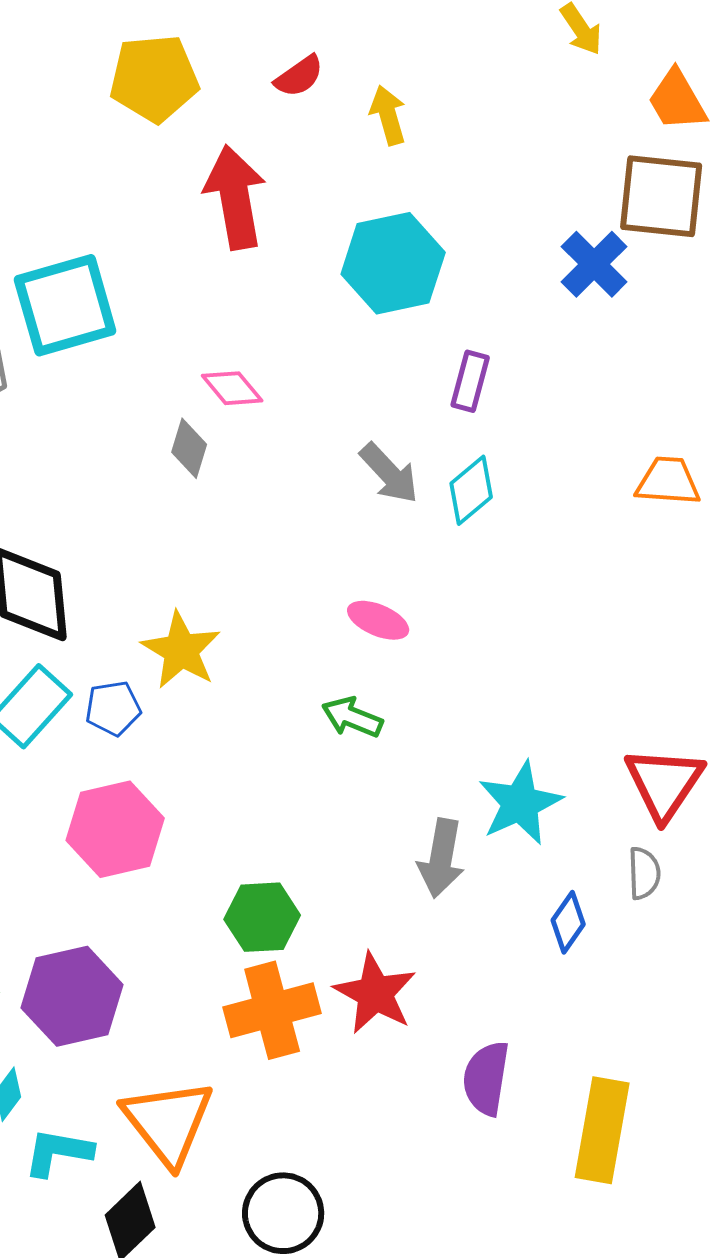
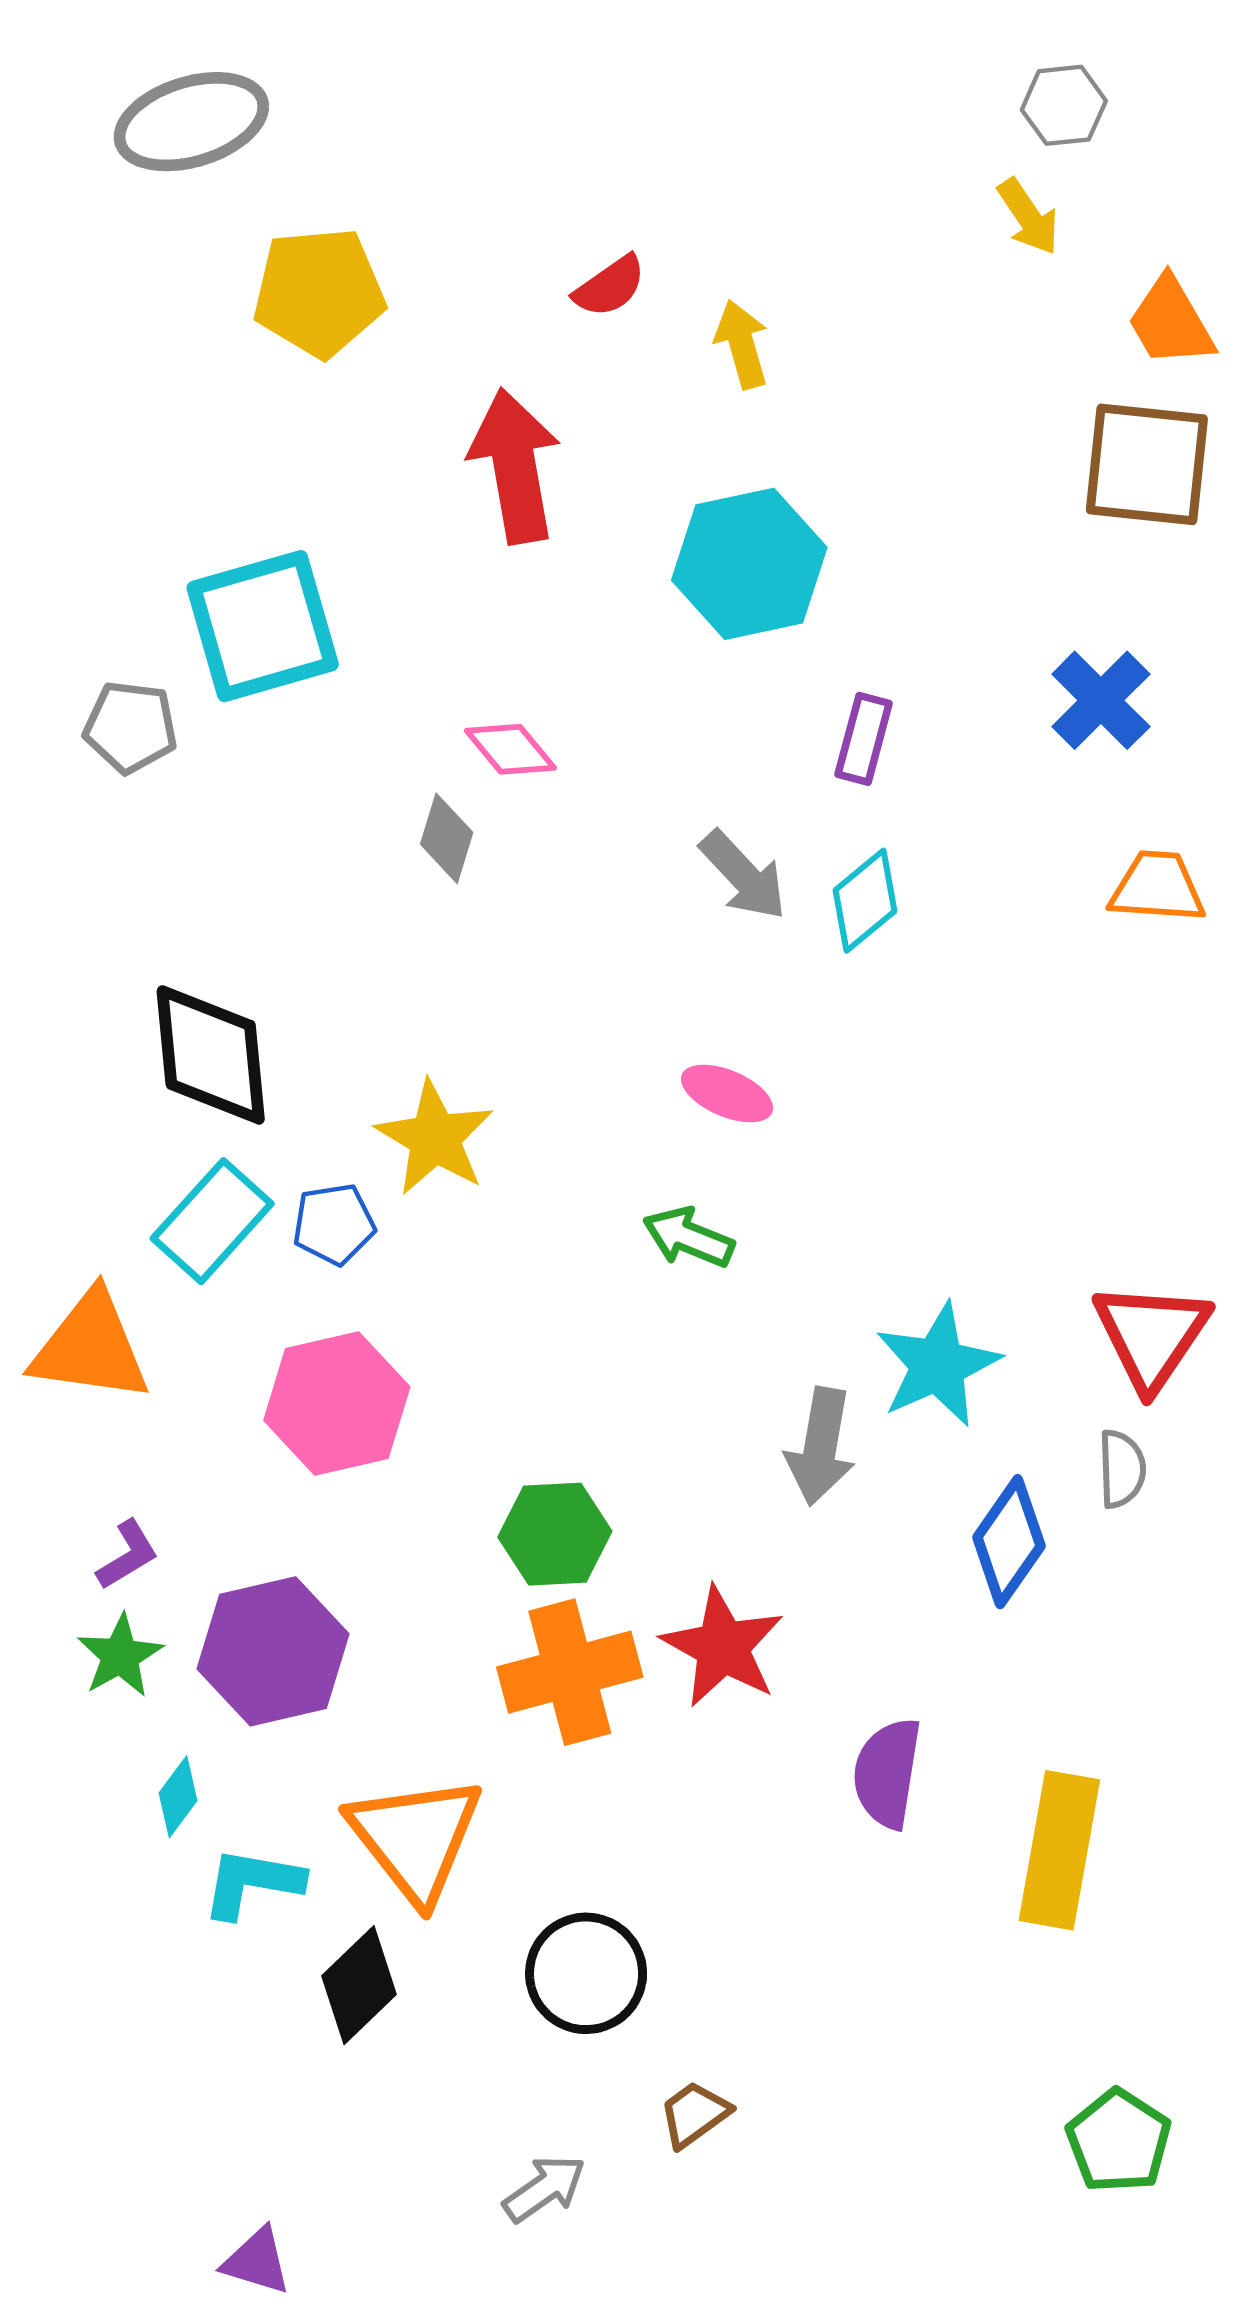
yellow pentagon: (154, 78) -> (319, 292), moved
blue cross: (594, 264) -> (1101, 700), moved
blue diamond: (568, 922) -> (1009, 1542), size x1.4

